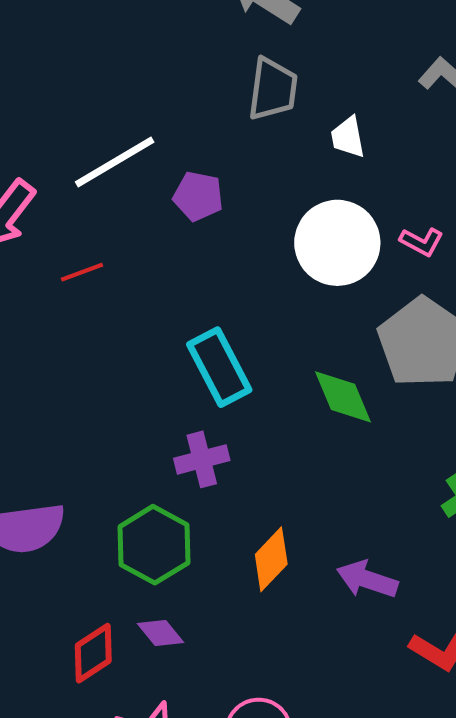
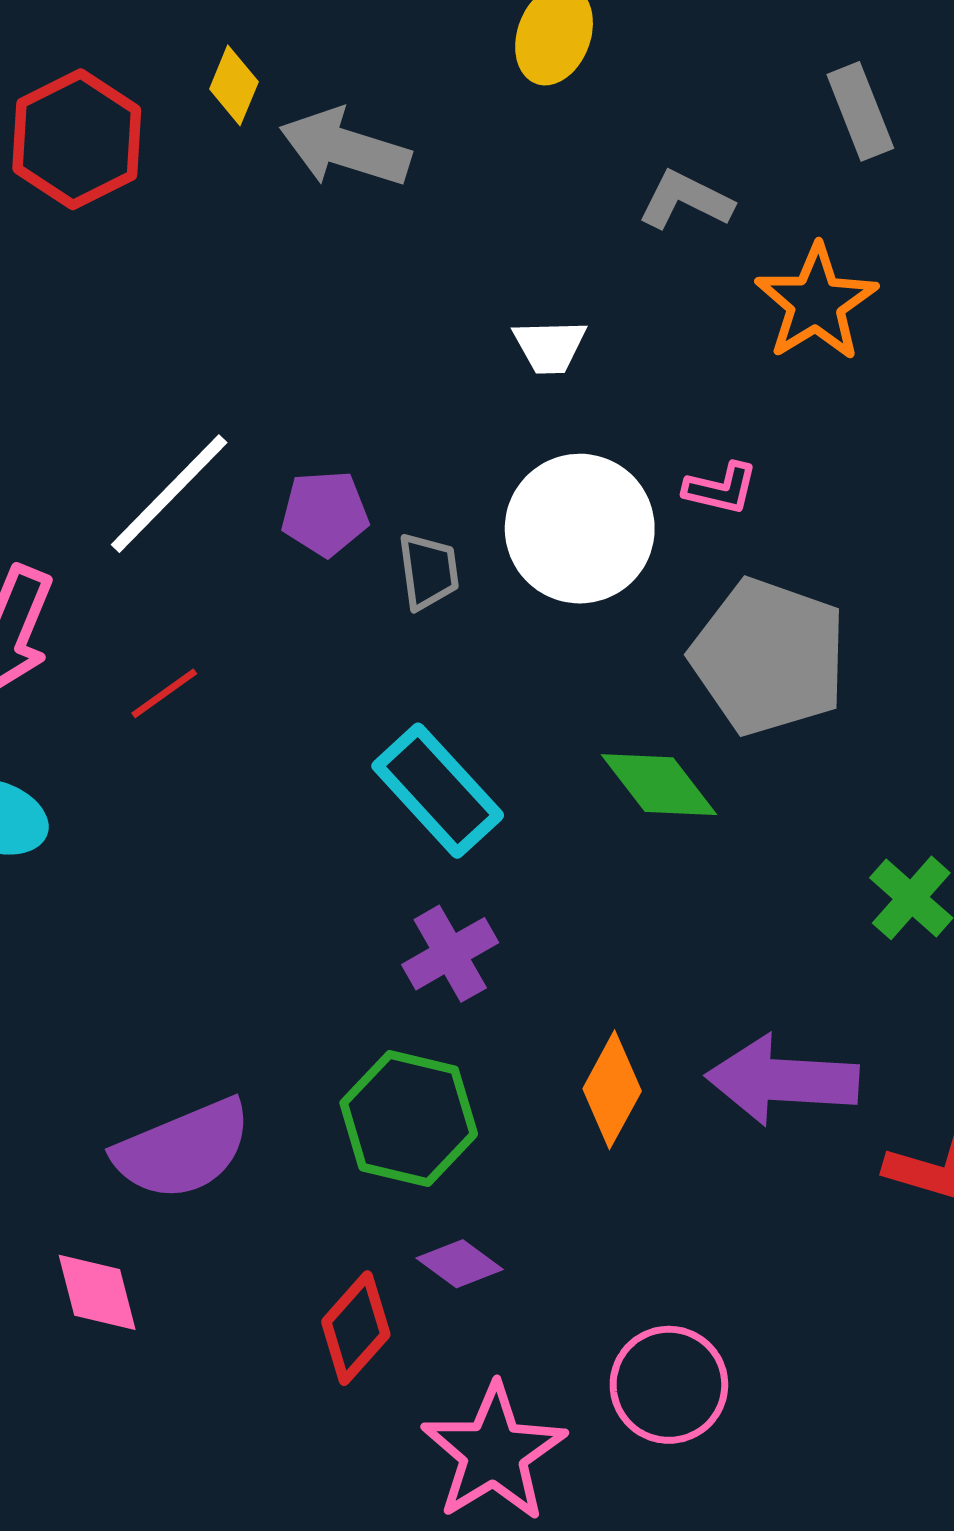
gray trapezoid: (273, 89) -> (428, 571), moved, size x0.7
white trapezoid: (348, 137) -> (550, 346), turned -66
purple arrow: (367, 579) -> (782, 1080), size x1.4

